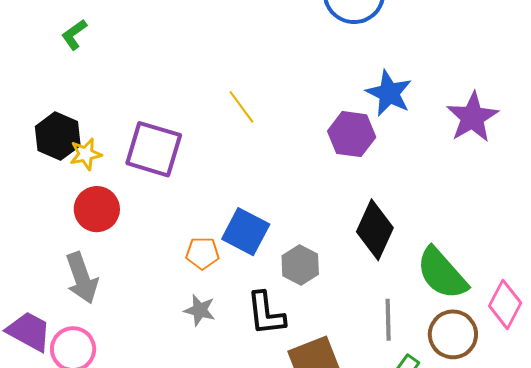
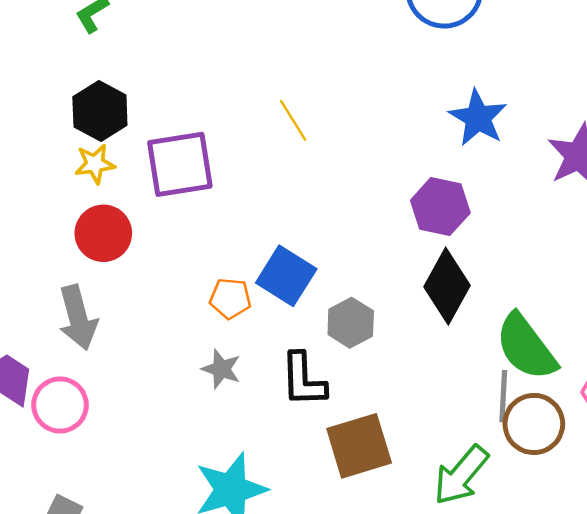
purple hexagon: (352, 134) -> (440, 207), moved
black hexagon: (58, 136) -> (100, 111), moved
purple square: (154, 149) -> (180, 164), turned -30
gray line: (388, 320) -> (503, 396), moved

